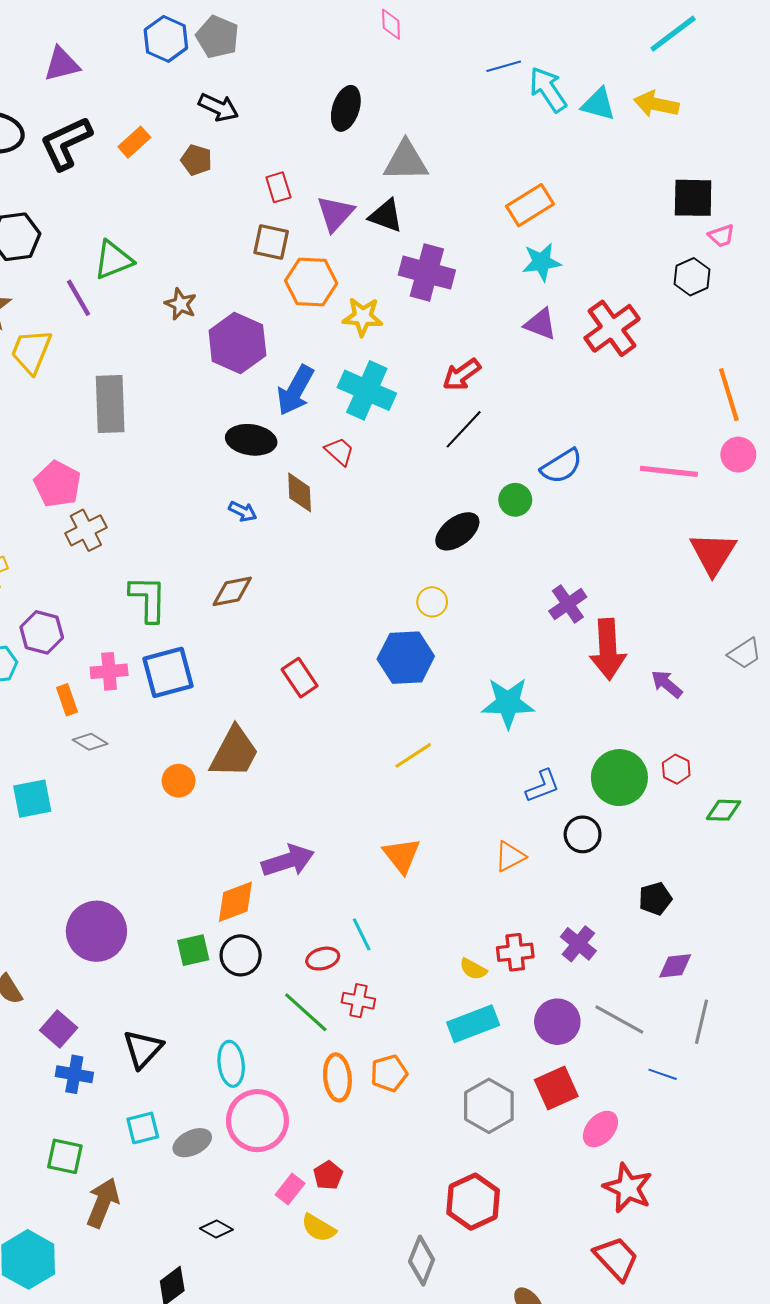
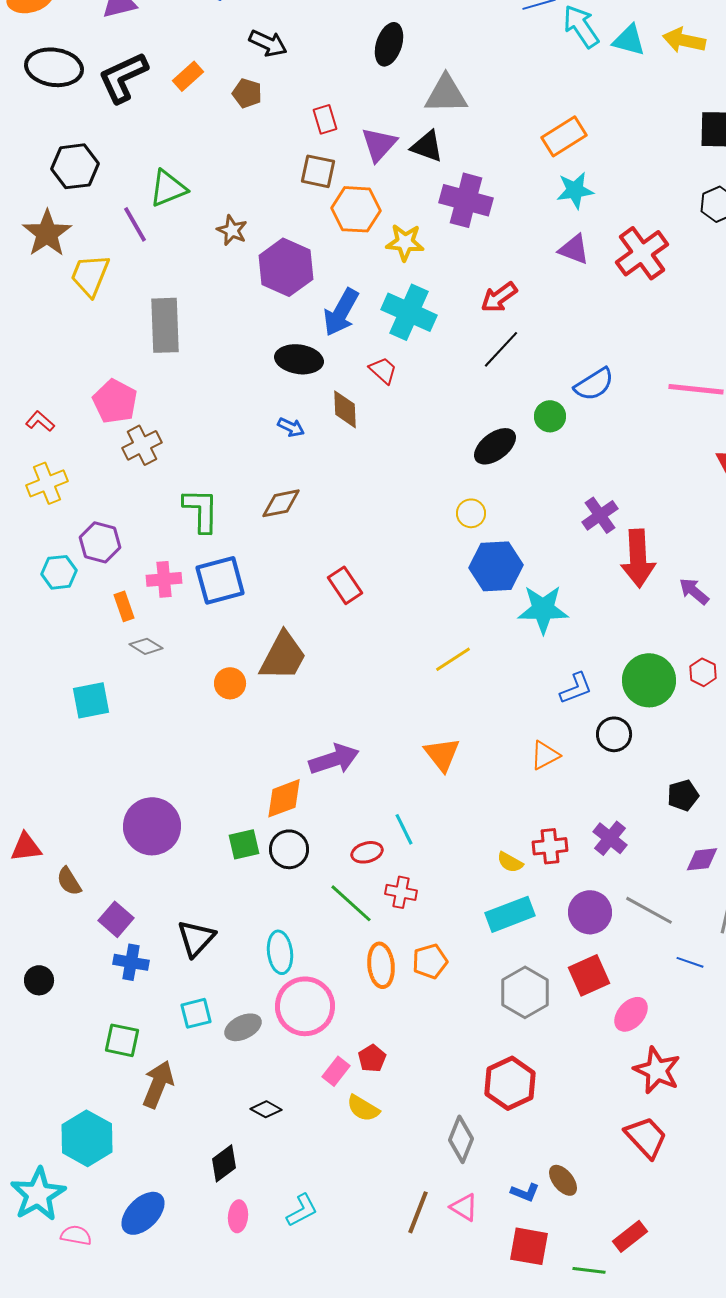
blue hexagon: (406, 658) -> (496, 566), moved

